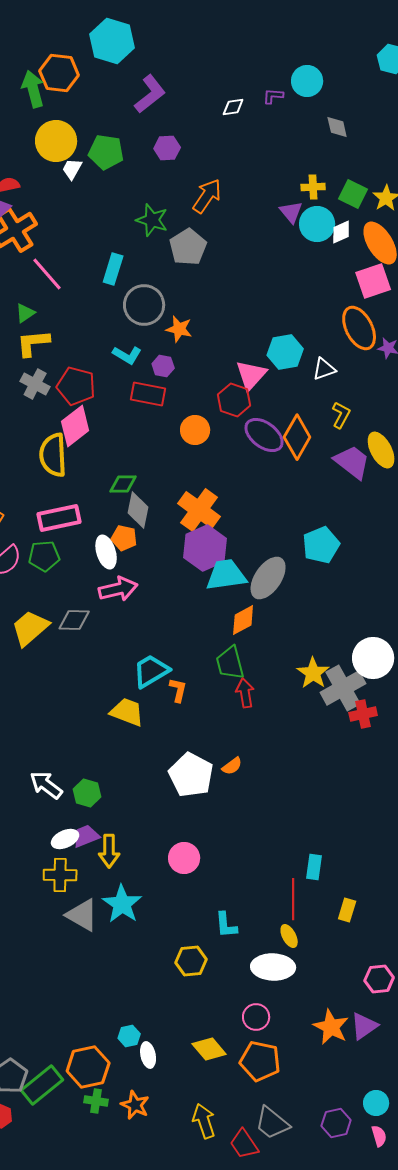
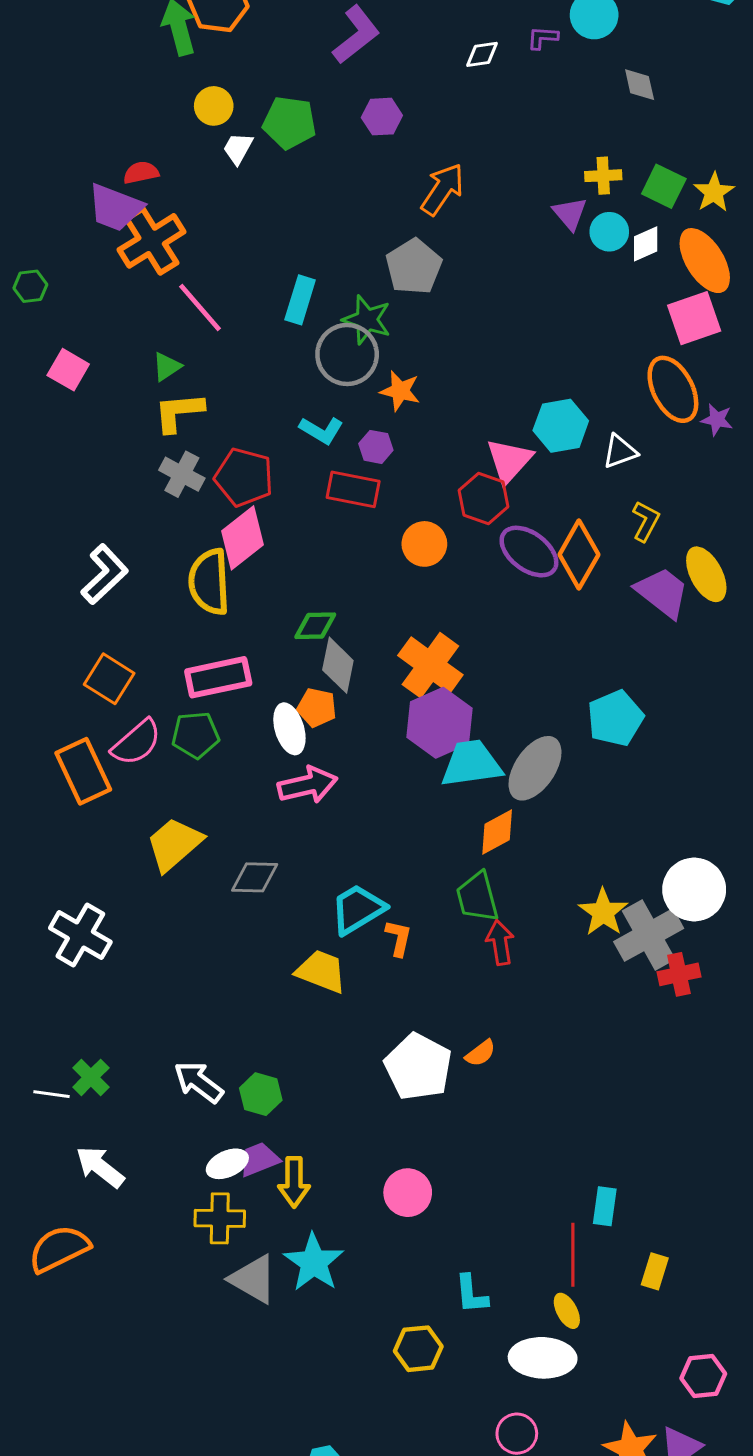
yellow circle: (56, 141) -> (214, 106), size x0.6
green star: (152, 220) -> (367, 320), moved
cyan circle: (317, 224) -> (609, 232), size x0.7
gray diamond: (74, 620) -> (255, 877), moved

